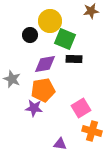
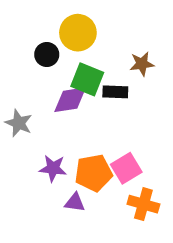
brown star: (91, 11) -> (142, 64), moved
green square: (65, 39) -> (87, 79), moved
orange pentagon: (43, 90) -> (94, 173), moved
purple triangle: (60, 144) -> (75, 203), moved

